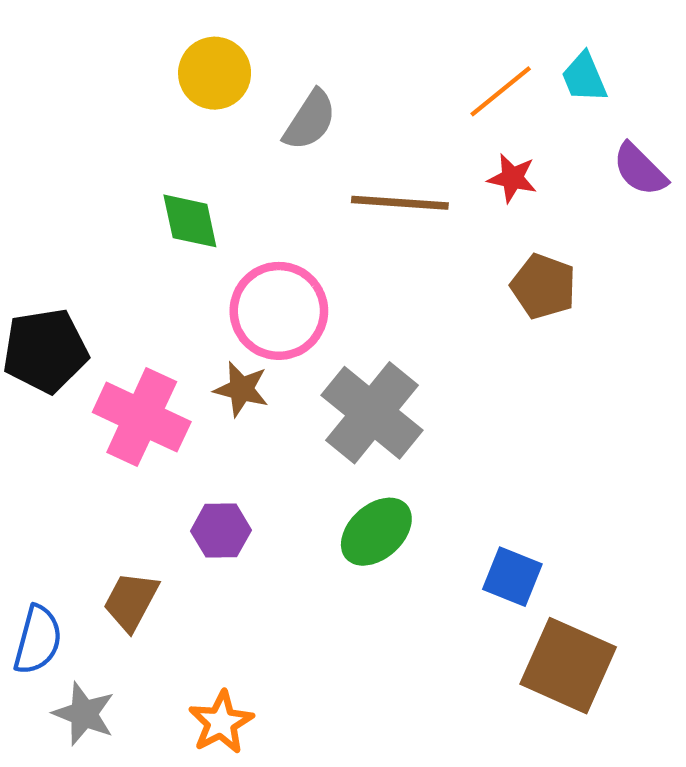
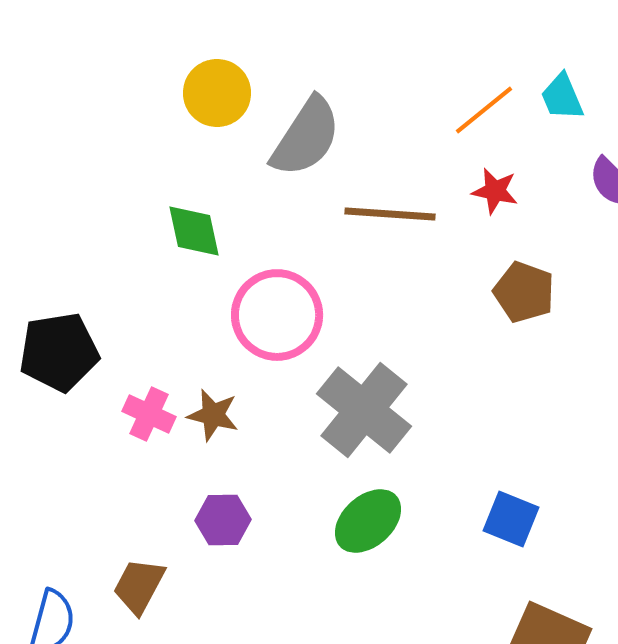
gray semicircle: (310, 120) -> (306, 137), size x1.4
brown star: (241, 389) -> (213, 415), moved
pink cross: (142, 417) -> (149, 414), size x0.6
blue square: (512, 577) -> (511, 519), moved

